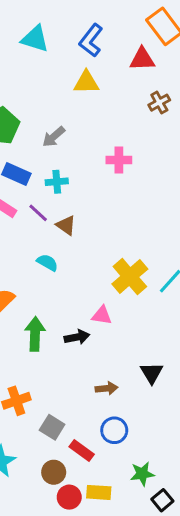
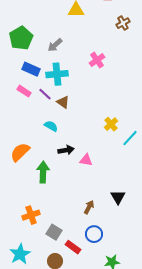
pink cross: (119, 160) -> (97, 60), turned -35
cyan cross: (57, 182) -> (57, 74), size x1.5
yellow cross: (130, 277) -> (111, 124), moved, size x0.6
black arrow: (77, 337) -> (66, 150), moved
brown arrow: (106, 388) -> (89, 207), turned -56

